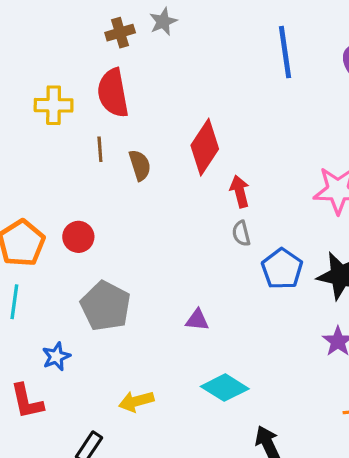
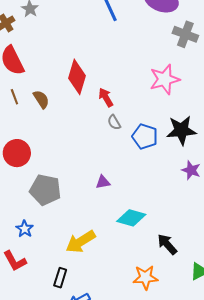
red circle: (78, 237) -> (17, 153), size x1.4
yellow arrow: (136, 401) -> (81, 242), size x1.4

